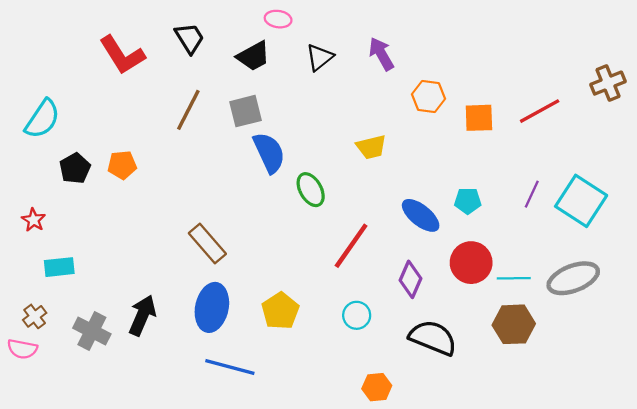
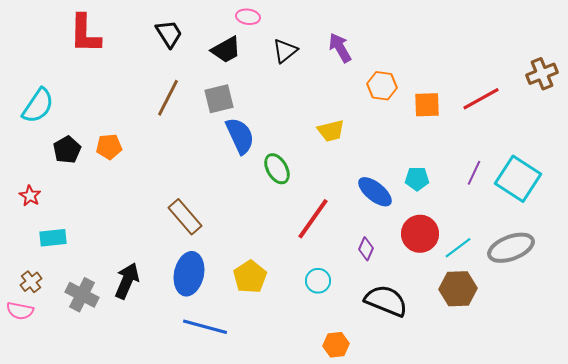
red L-shape: (122, 55) -> (85, 34), moved, turned 33
cyan line: (514, 278) -> (458, 248), turned -36
purple diamond: (411, 279) -> (366, 249), size x0.7

